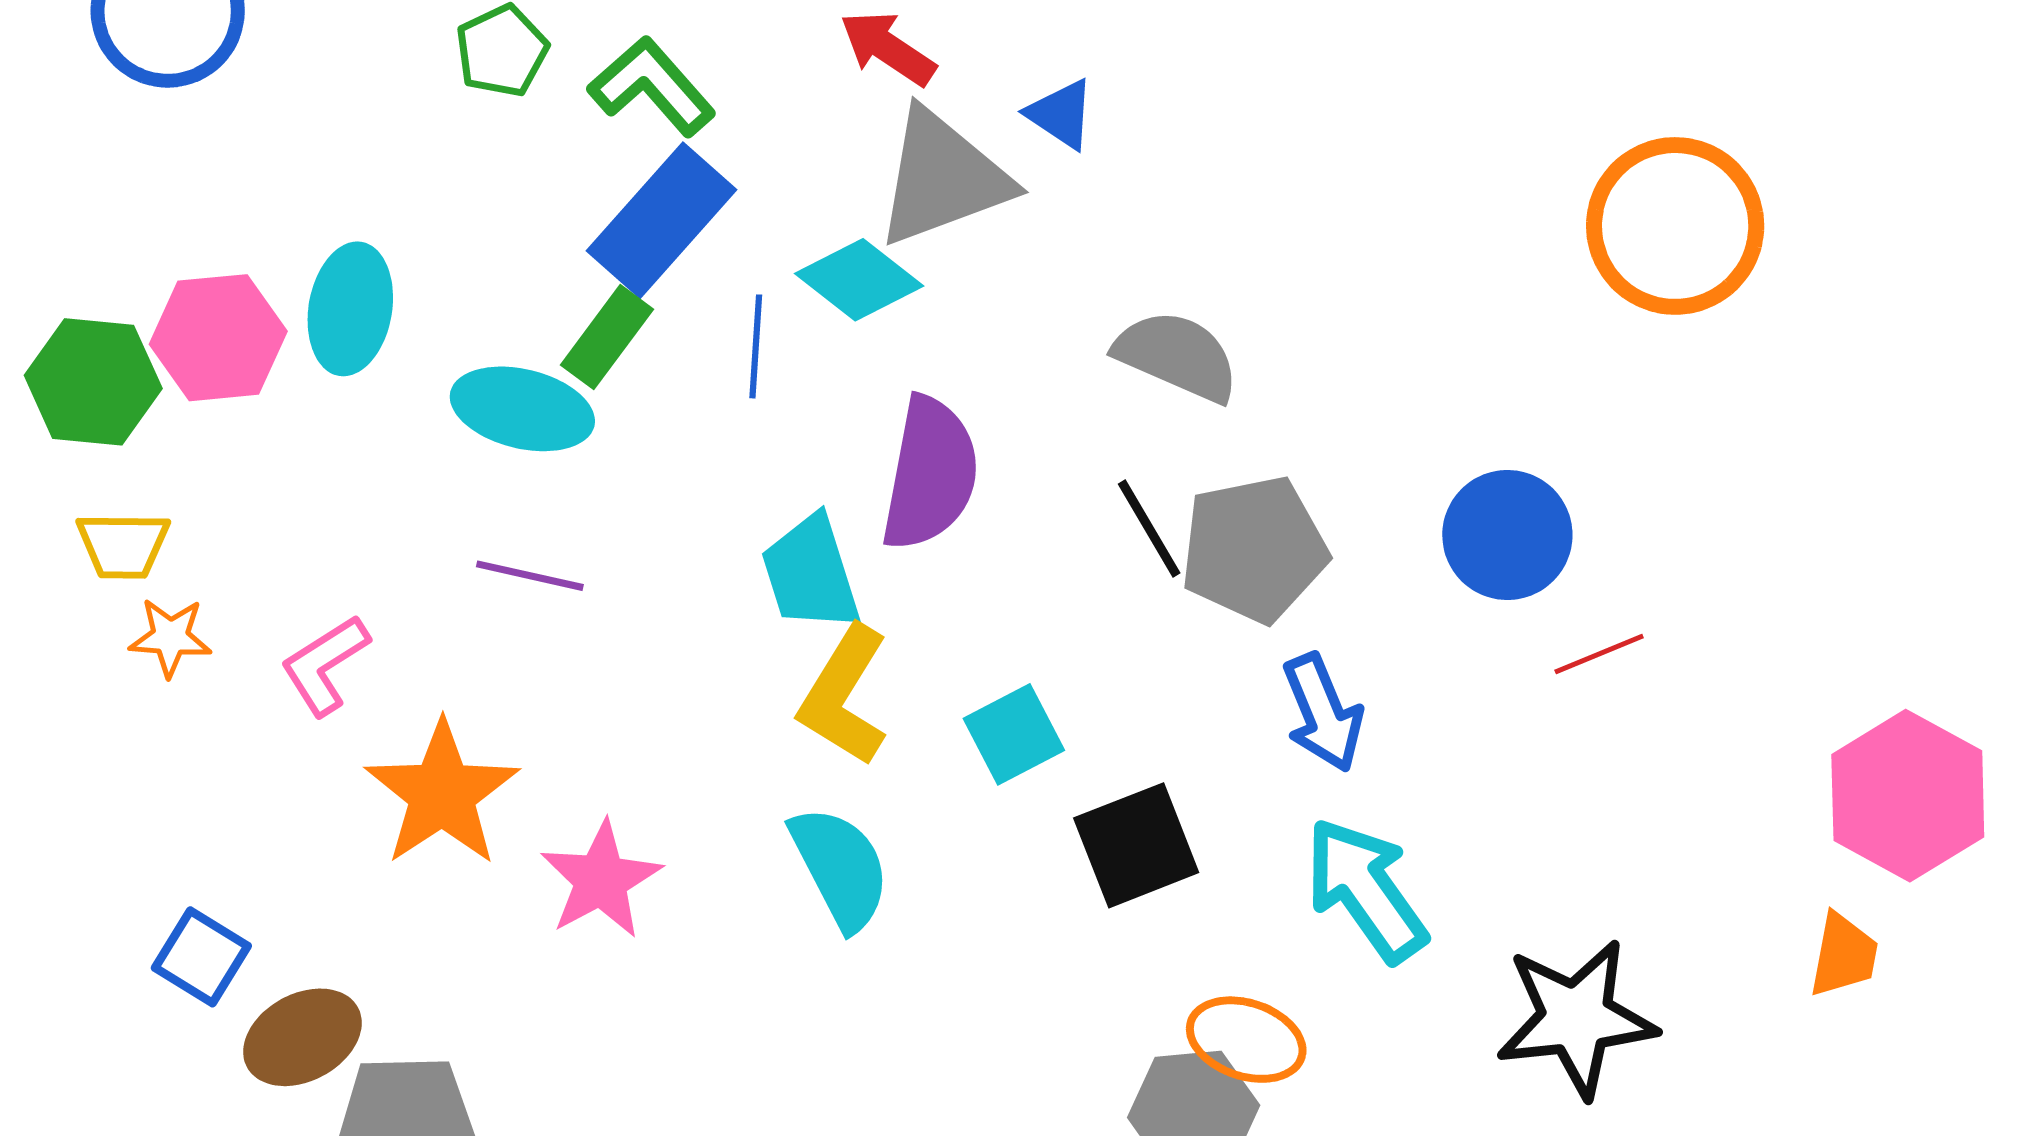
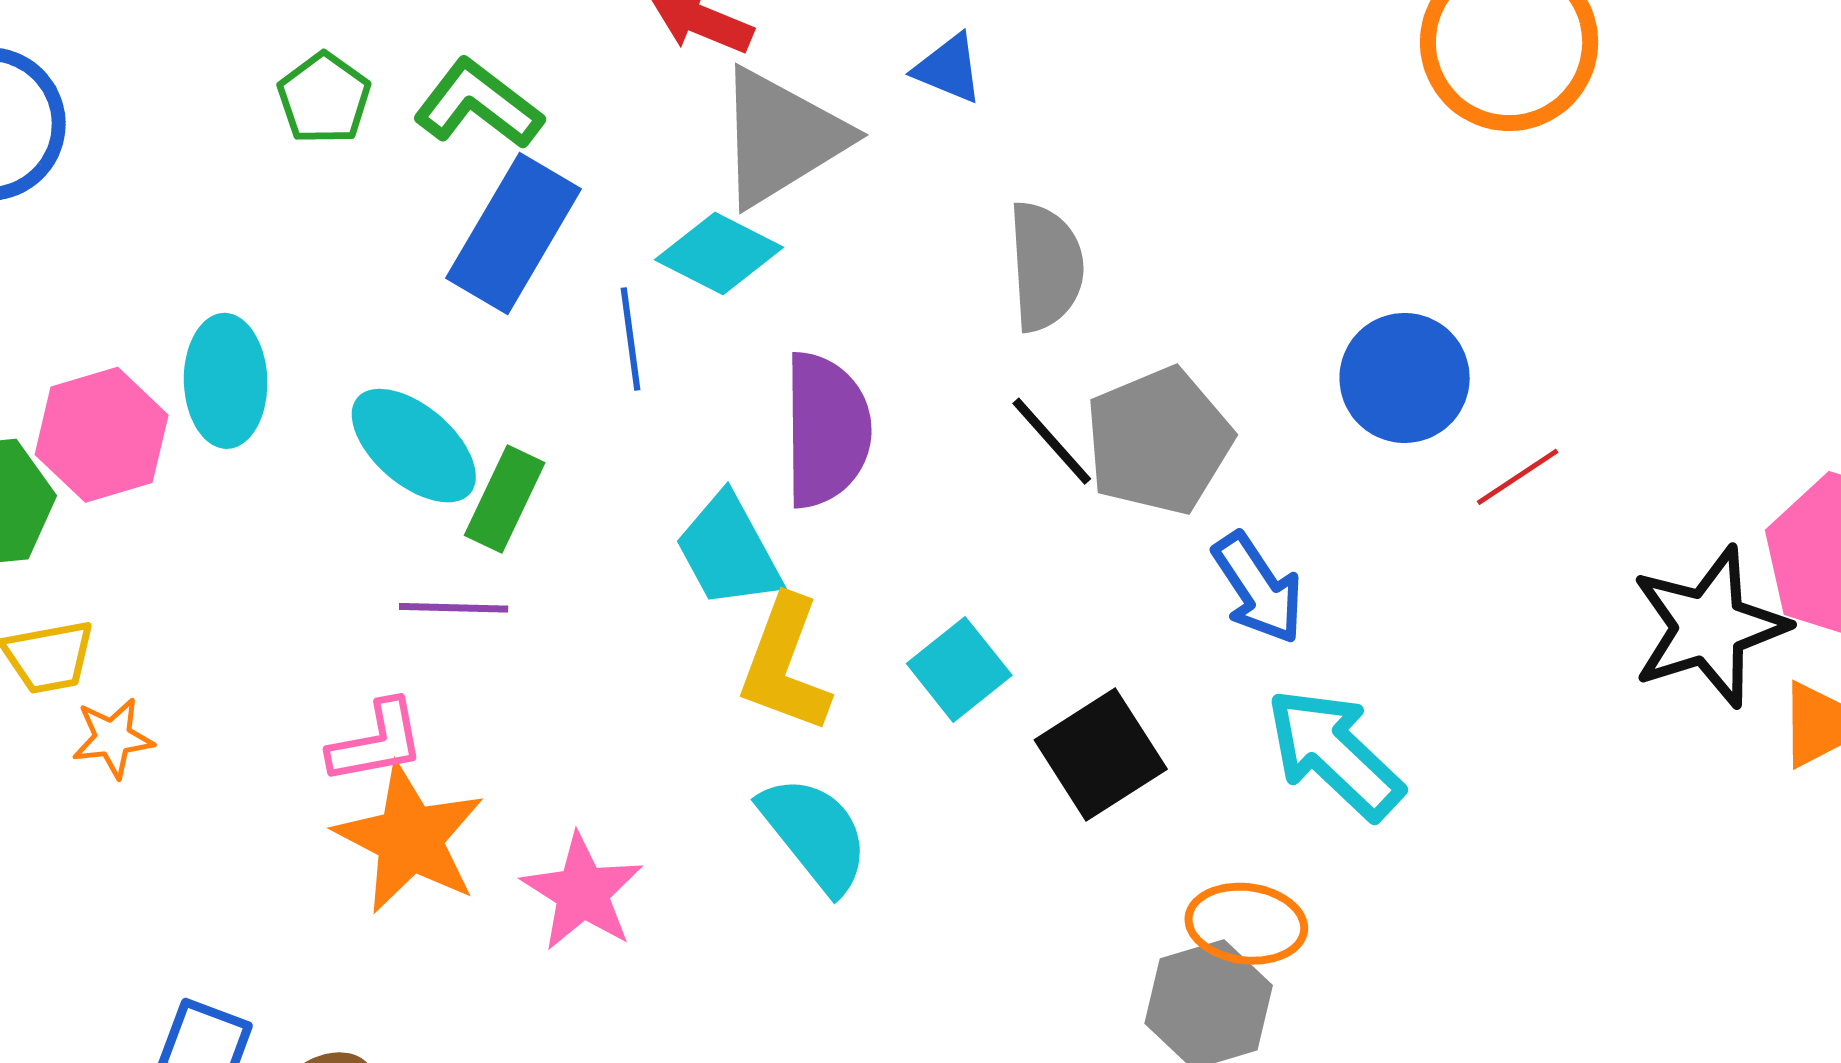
blue triangle: (1061, 114) -> (949, 69), moved
green rectangle: (607, 337) -> (505, 499), moved
gray semicircle: (1177, 356) -> (1046, 266), turned 74
cyan ellipse: (522, 409) -> (414, 446), turned 38
pink L-shape: (325, 665) -> (377, 742), moved, turned -147
black star: (1576, 1018) -> (1709, 627), moved

